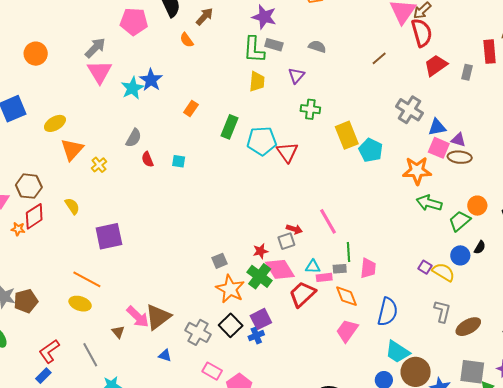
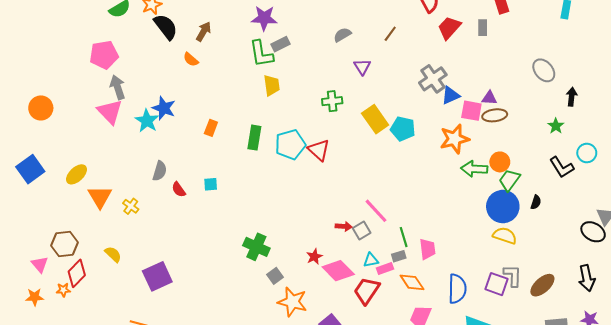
pink pentagon: (134, 22) -> (104, 55), moved
gray rectangle: (274, 45) -> (280, 44), turned -30
gray semicircle: (317, 47) -> (342, 35), moved, turned -36
gray arrow: (95, 48) -> (118, 87), moved, turned -50
purple triangle: (296, 76) -> (362, 67), moved
gray cross: (409, 110) -> (433, 79), turned 36
blue triangle: (437, 127) -> (451, 95), moved
orange circle: (477, 206) -> (500, 162), moved
gray square: (286, 241) -> (362, 230), moved
blue circle: (460, 255) -> (503, 207), moved, size x1.6
purple square: (425, 267) -> (496, 284), moved, size x1.6
green cross: (260, 276) -> (256, 247), moved

